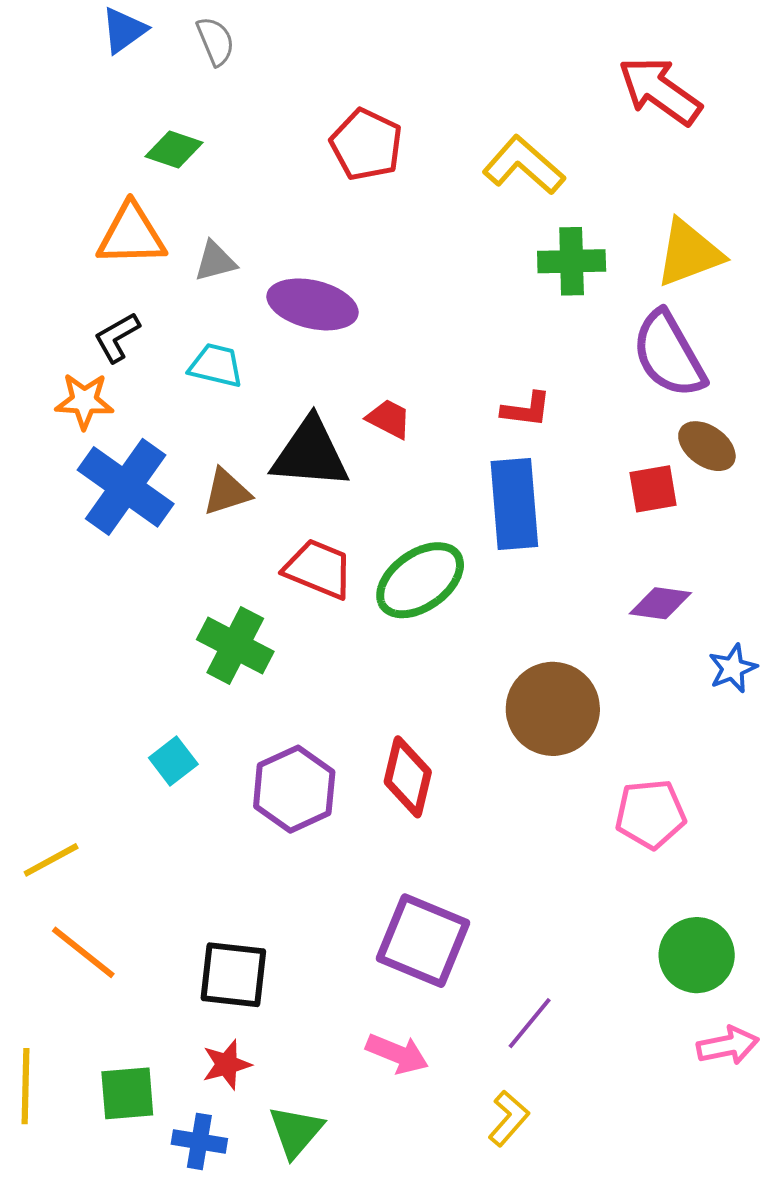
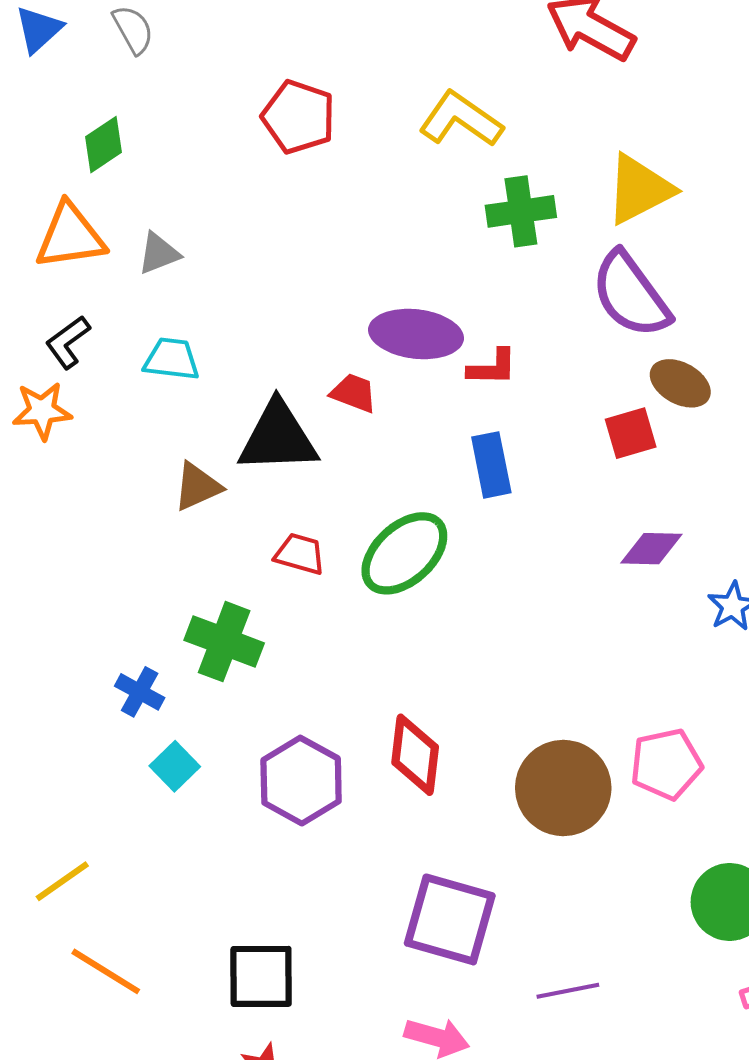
green diamond: (174, 150) -> (104, 145), turned -46
purple ellipse: (313, 304) -> (416, 334), moved
blue cross: (126, 487) -> (140, 692), moved, size x0.5
blue rectangle: (514, 504) -> (491, 465), size x0.7
red trapezoid: (318, 569) -> (300, 554), size x0.7
brown circle: (553, 709) -> (563, 788), moved
purple line: (530, 1023) -> (568, 991), turned 46

